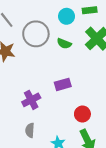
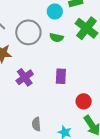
purple rectangle: (63, 84) -> (61, 76), turned -63
purple cross: (31, 100) -> (25, 77), moved

